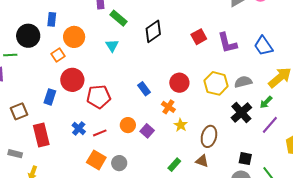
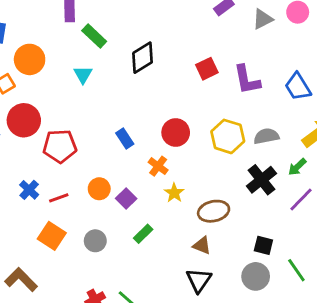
brown ellipse: (209, 136) -> (214, 211), turned 60
gray circle: (119, 163) -> (95, 241), moved
green rectangle: (174, 165) -> (143, 234), moved

